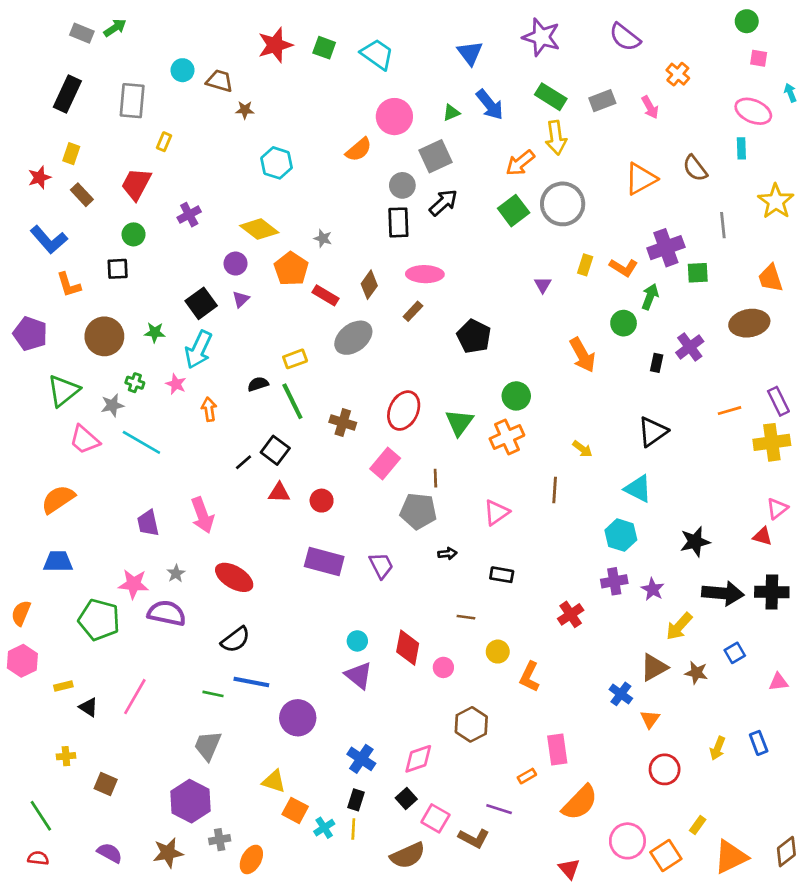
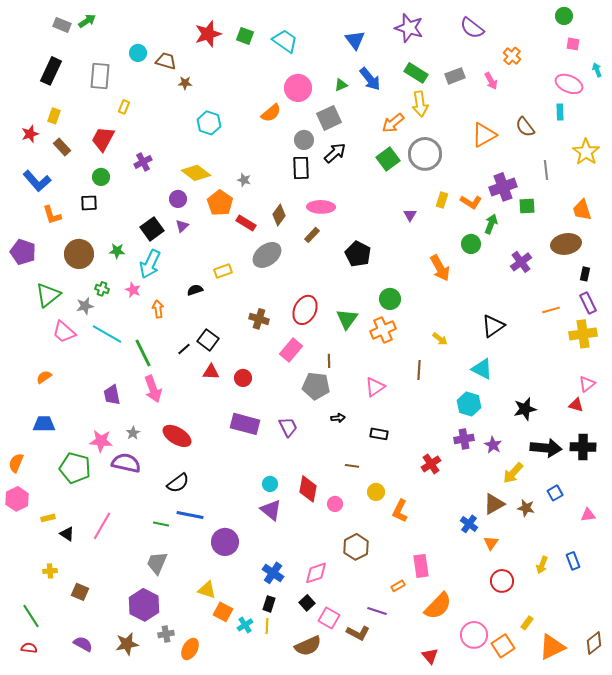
black rectangle: (657, 363) -> (585, 274), moved
green line: (292, 401) -> (143, 353), moved
orange semicircle: (58, 499) -> (44, 377), size x0.6

